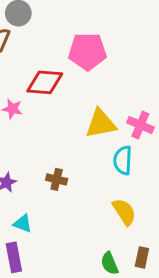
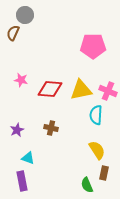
pink pentagon: (87, 51) -> (93, 46), moved
red diamond: (45, 82) -> (50, 89), moved
brown rectangle: (142, 257) -> (104, 173), moved

